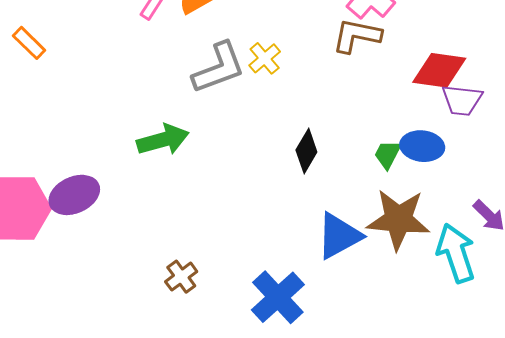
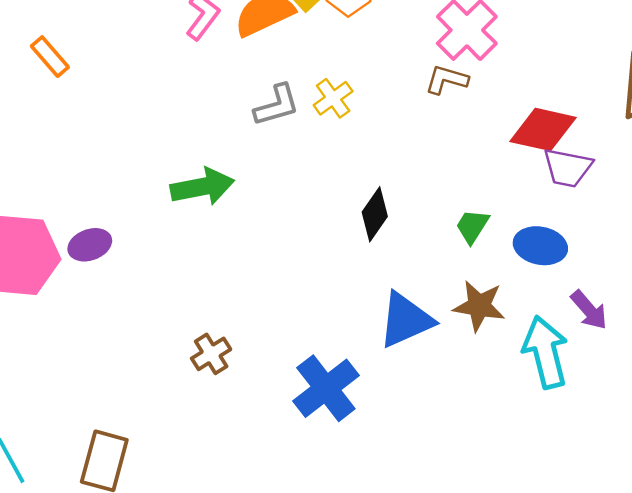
brown L-shape: (357, 36) -> (447, 80), size x0.7
gray L-shape: (219, 68) -> (277, 105), size x0.7
blue ellipse: (422, 146) -> (540, 246), moved
purple ellipse: (74, 195) -> (90, 245), size x0.7
brown star: (398, 219) -> (479, 306), size x0.7

